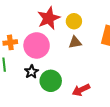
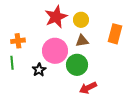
pink circle: (37, 45) -> (55, 51), moved
green circle: (51, 81) -> (77, 65), moved

